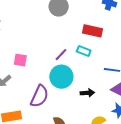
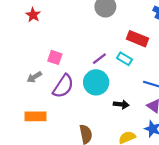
purple semicircle: (39, 96) -> (63, 86), moved

